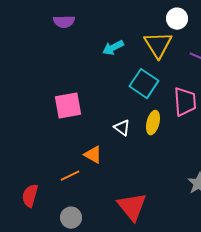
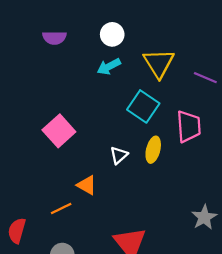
white circle: (177, 19) -> (112, 34), moved
pink square: (68, 106) -> (59, 131), turned -32
white triangle: (122, 128) -> (119, 155), turned 42

